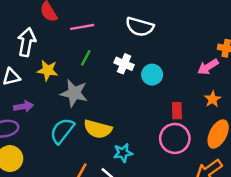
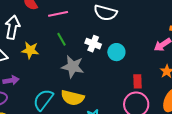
green line: (86, 58) -> (61, 39), turned -56
gray star: (74, 93) -> (73, 67), moved

